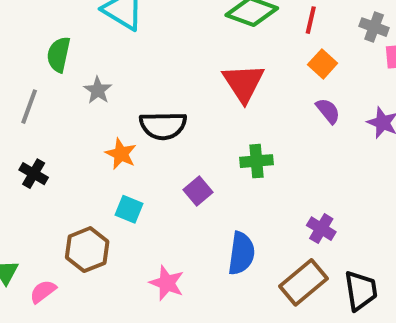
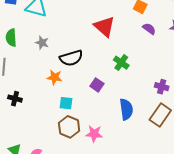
gray star: (98, 90) -> (42, 43), moved
green cross: (257, 161) -> (121, 63), turned -35
brown hexagon: (87, 250) -> (69, 127), moved

